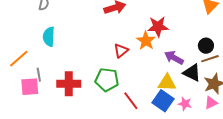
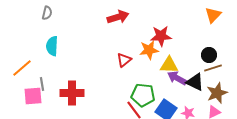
orange star: (146, 41) -> (149, 50), turned 30
purple arrow: (174, 58) -> (177, 78), moved
green pentagon: (107, 80) -> (143, 95), moved
yellow triangle: (167, 83) -> (169, 65), moved

